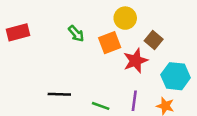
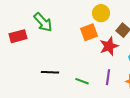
red rectangle: (18, 32) -> (18, 36), moved
green arrow: (76, 34) -> (43, 22), moved, size x1.5

